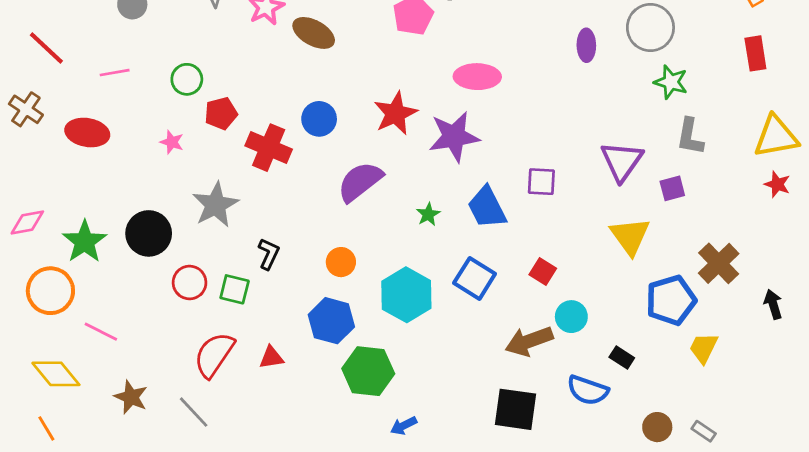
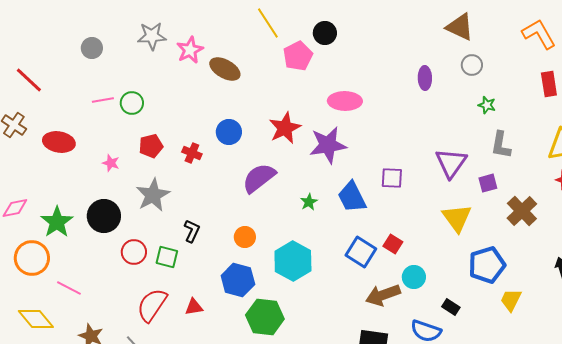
gray circle: (650, 28) -> (472, 65), size x0.6
pink line: (115, 73) -> (103, 100), moved
green star: (671, 82) -> (487, 105), size x0.7
red pentagon: (221, 113) -> (151, 146), moved
pink star: (172, 142) -> (111, 163), moved
red cross: (269, 148) -> (192, 153), size x0.6
brown cross: (719, 263) -> (522, 211), moved
blue square: (475, 278) -> (361, 252), moved

